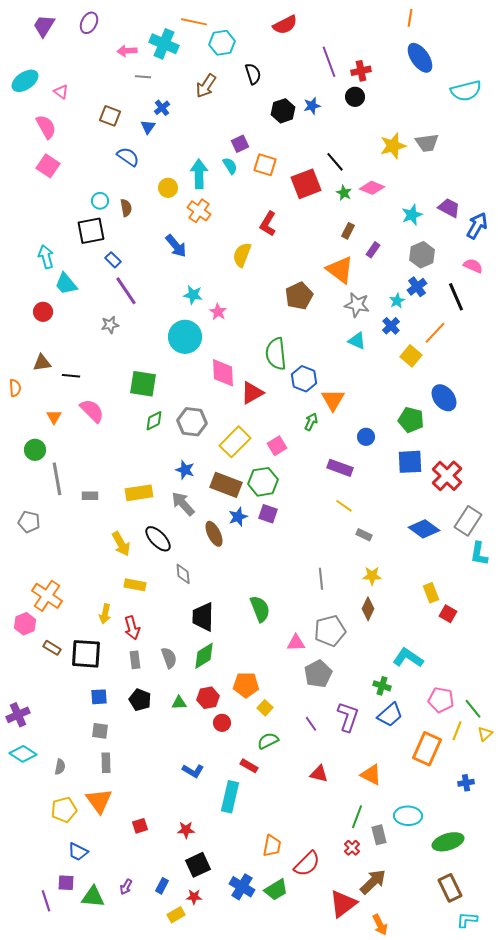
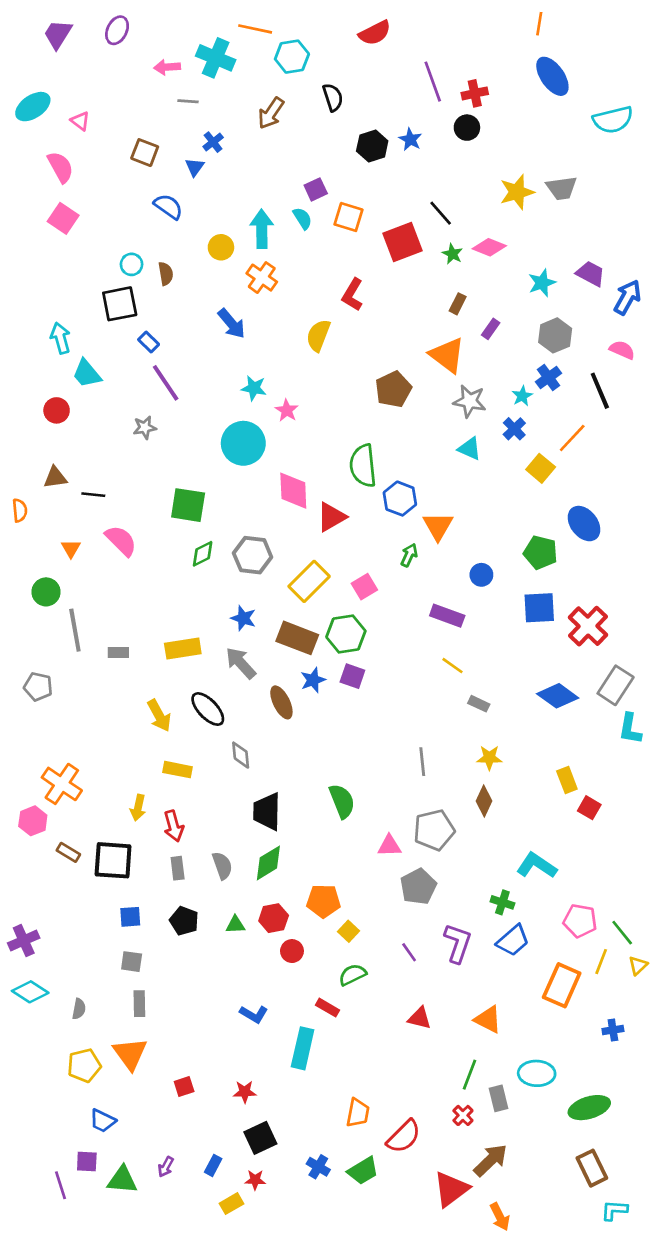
blue star: (312, 106) -> (410, 139), turned -30
blue cross: (242, 887) -> (318, 1167), size x0.7

